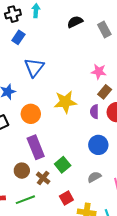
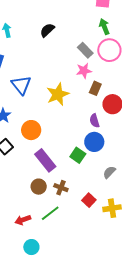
gray rectangle: (104, 30) -> (85, 50), moved
yellow star: (65, 102) -> (58, 94), moved
purple semicircle: (94, 112) -> (94, 121), moved
blue circle: (98, 145) -> (94, 142), moved
green square: (63, 165) -> (78, 155), moved

